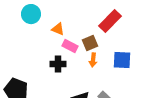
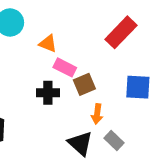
brown square: (90, 43) -> (84, 84), moved
orange arrow: (93, 60) -> (97, 114), moved

